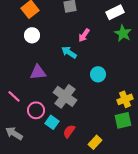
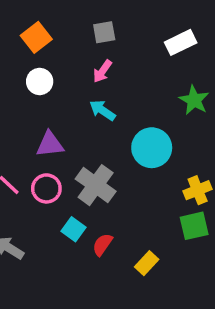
green star: (123, 33) -> (194, 100), moved
pink arrow: (84, 35) -> (102, 71), moved
cyan circle: (98, 74) -> (152, 148), size x1.5
pink circle: (36, 110) -> (46, 188), moved

